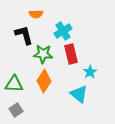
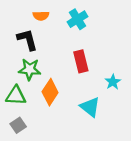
cyan cross: (63, 31) -> (77, 19), moved
green star: (43, 54) -> (30, 69), moved
cyan star: (90, 72) -> (113, 82), moved

